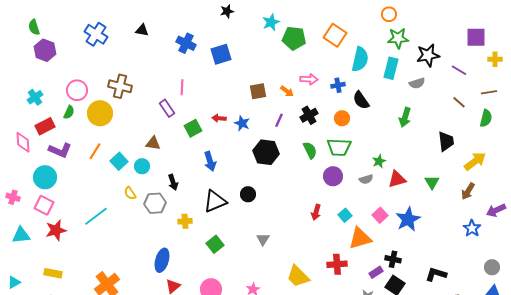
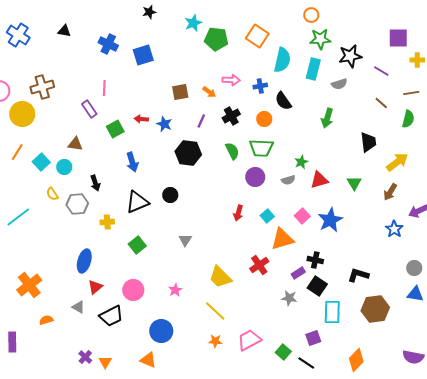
brown cross: (120, 86) -> (42, 87), turned -30
red cross: (337, 264) -> (259, 265), turned -30

